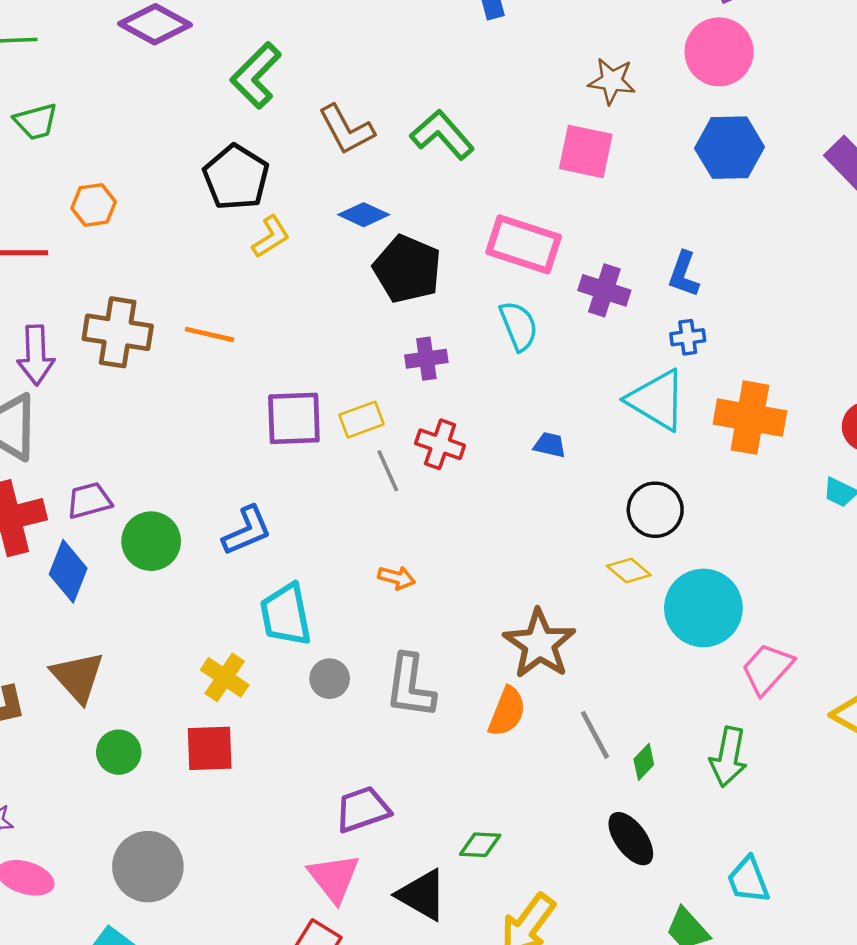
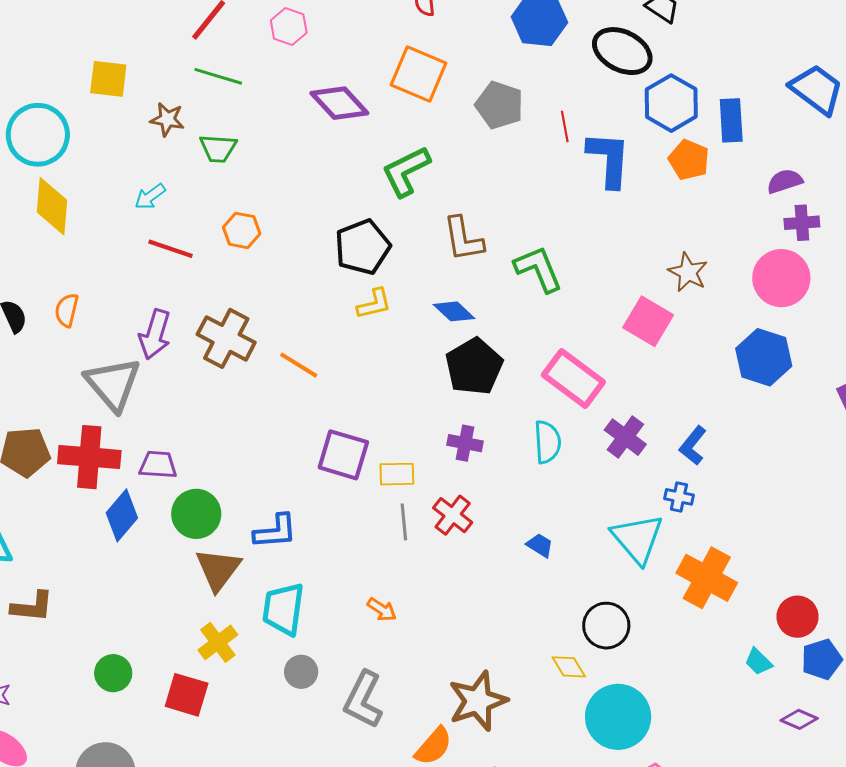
brown triangle: (78, 677) -> (218, 569), moved

